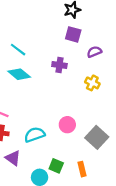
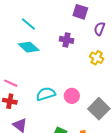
purple semicircle: (94, 52) -> (99, 29), turned -48
cyan semicircle: (35, 135) -> (46, 94), moved

